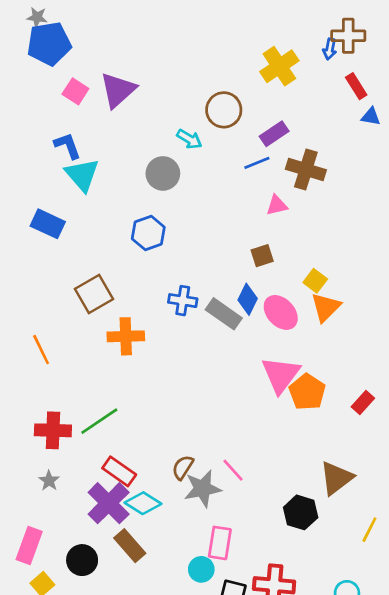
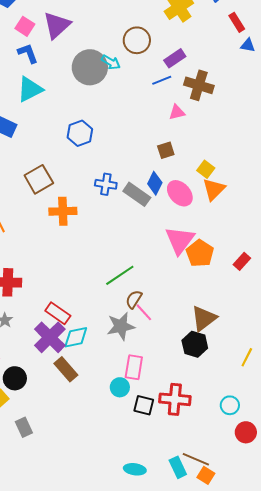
blue L-shape: (68, 146) -> (28, 53), moved
gray circle: (163, 173) -> (90, 67), moved, size x1.4
cyan triangle: (82, 175) -> (30, 89), turned 44
green line: (99, 421) -> (120, 275), moved
brown semicircle: (183, 467) -> (134, 299), moved
brown triangle: (336, 478) -> (204, 318), moved
cyan diamond: (143, 503) -> (76, 337), turned -44
black circle: (82, 560) -> (15, 378), moved

